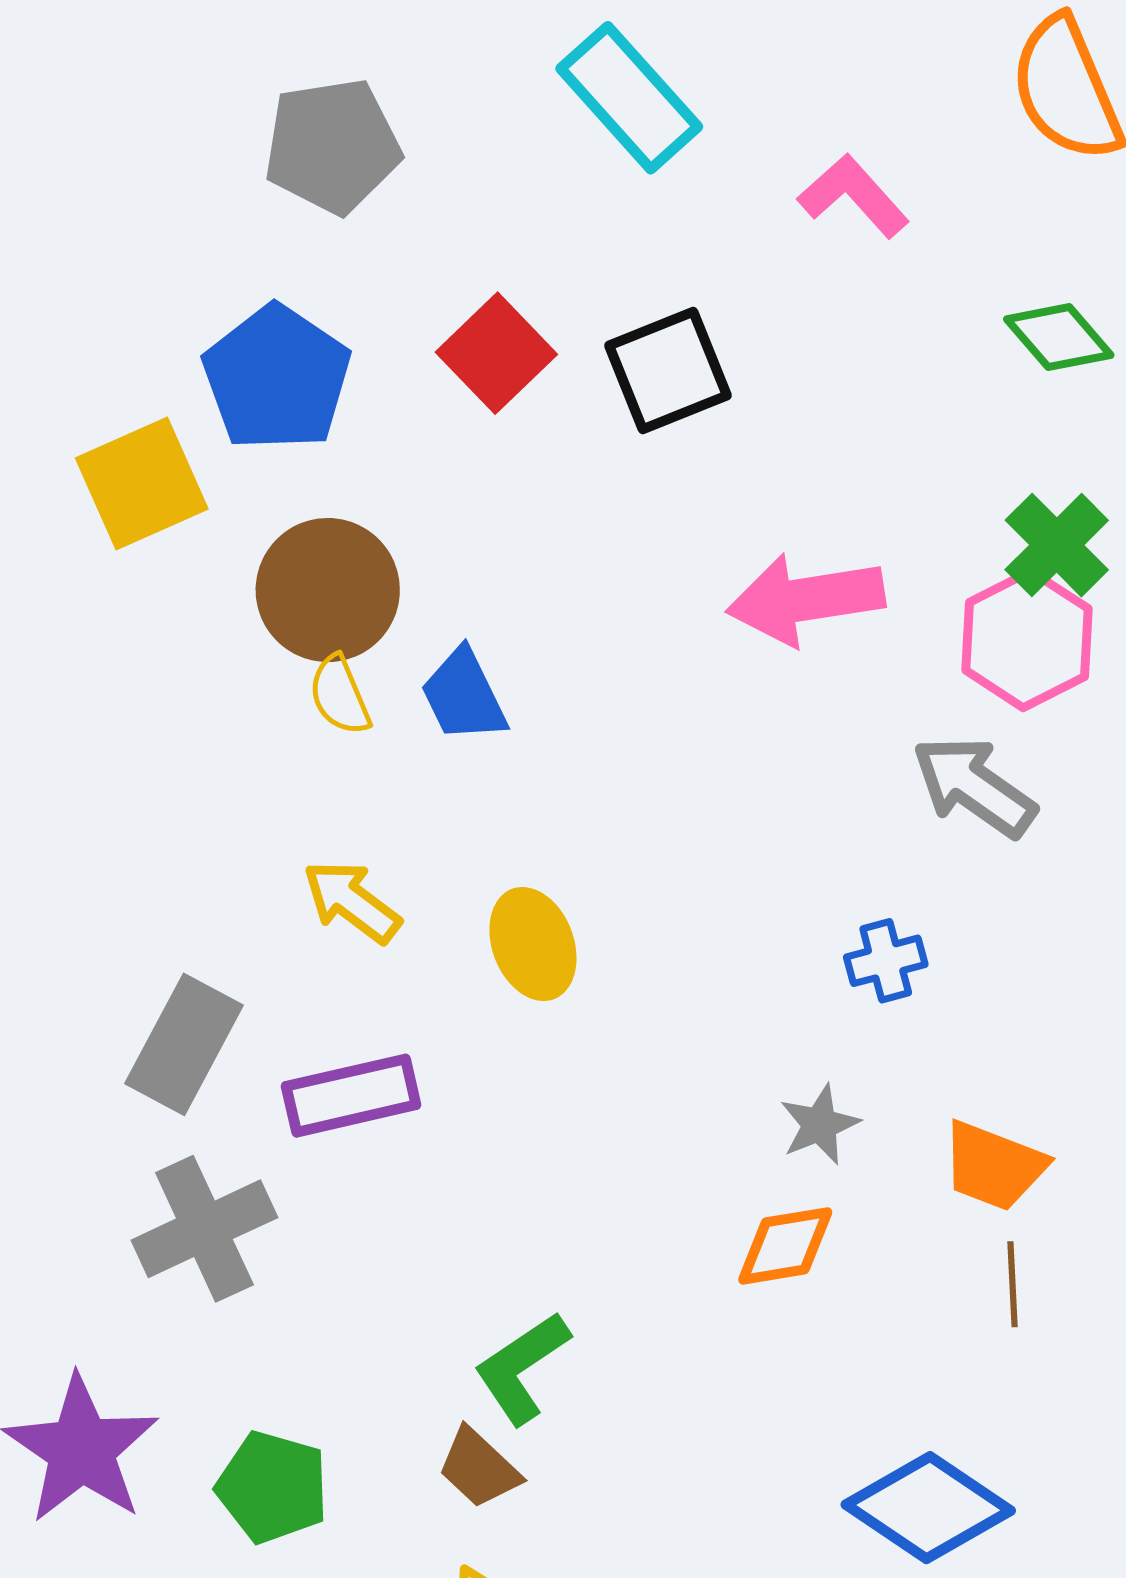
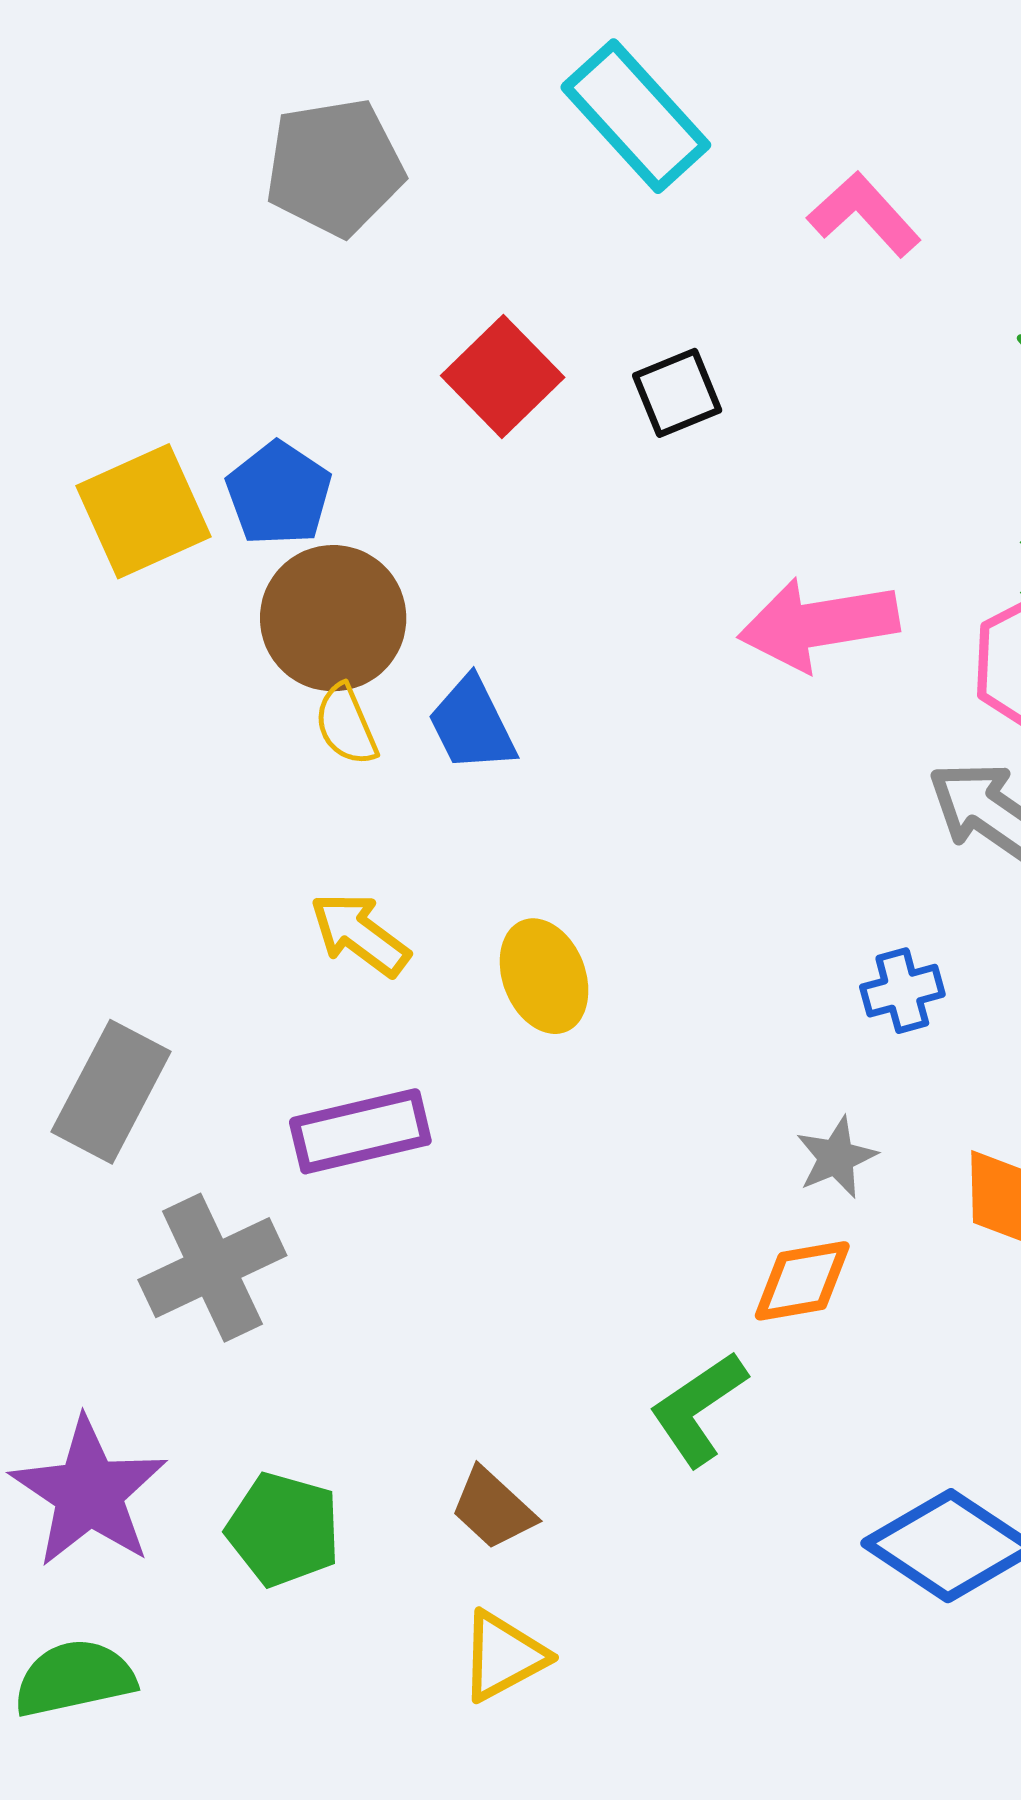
black square: (668, 371) -> (677, 393), size x0.7
blue pentagon: (277, 378) -> (279, 494), moved, size x0.7
gray rectangle: (184, 1044) -> (111, 1092), moved
green L-shape: (522, 1368) -> (698, 1409), moved

